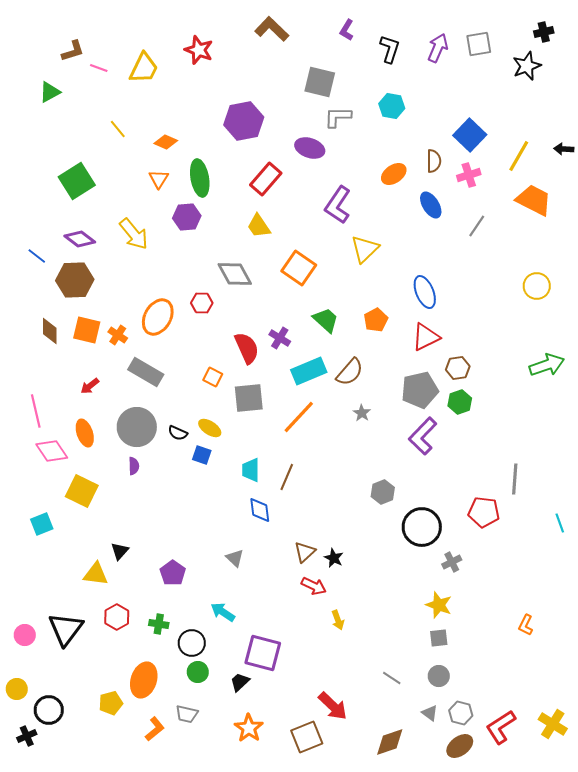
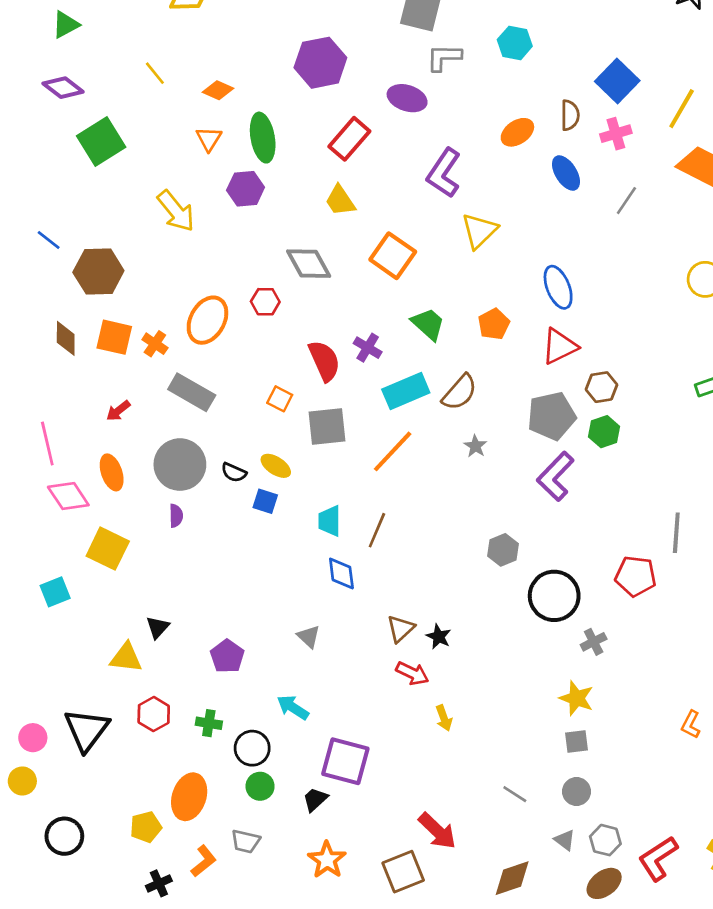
purple diamond: (80, 239) -> (63, 88), moved
yellow circle: (17, 689) -> (22, 781), moved
black cross: (27, 736) -> (159, 883), moved

